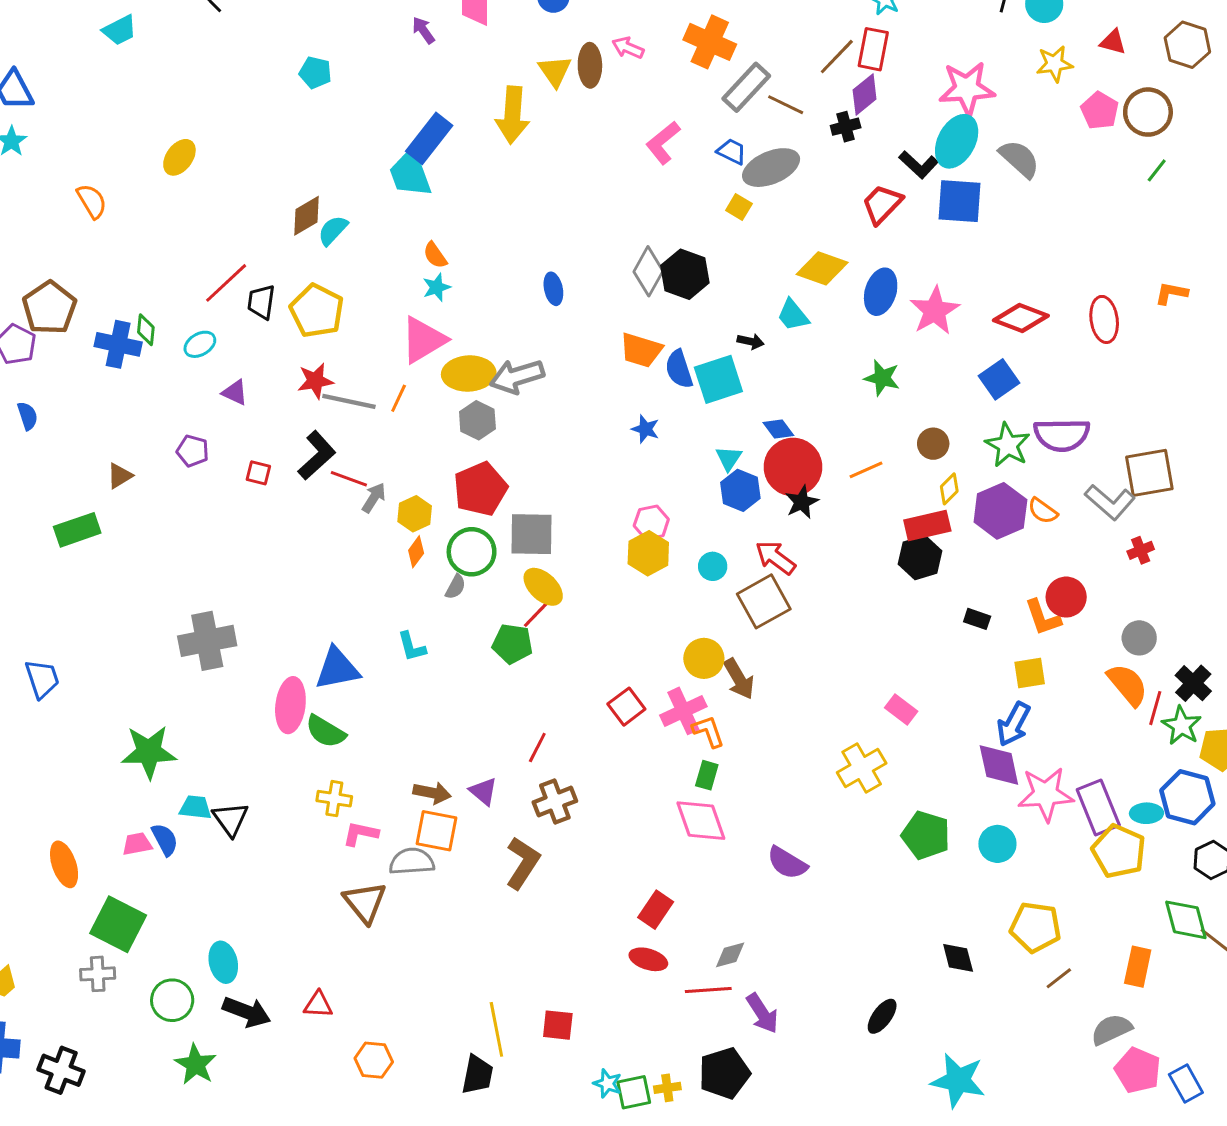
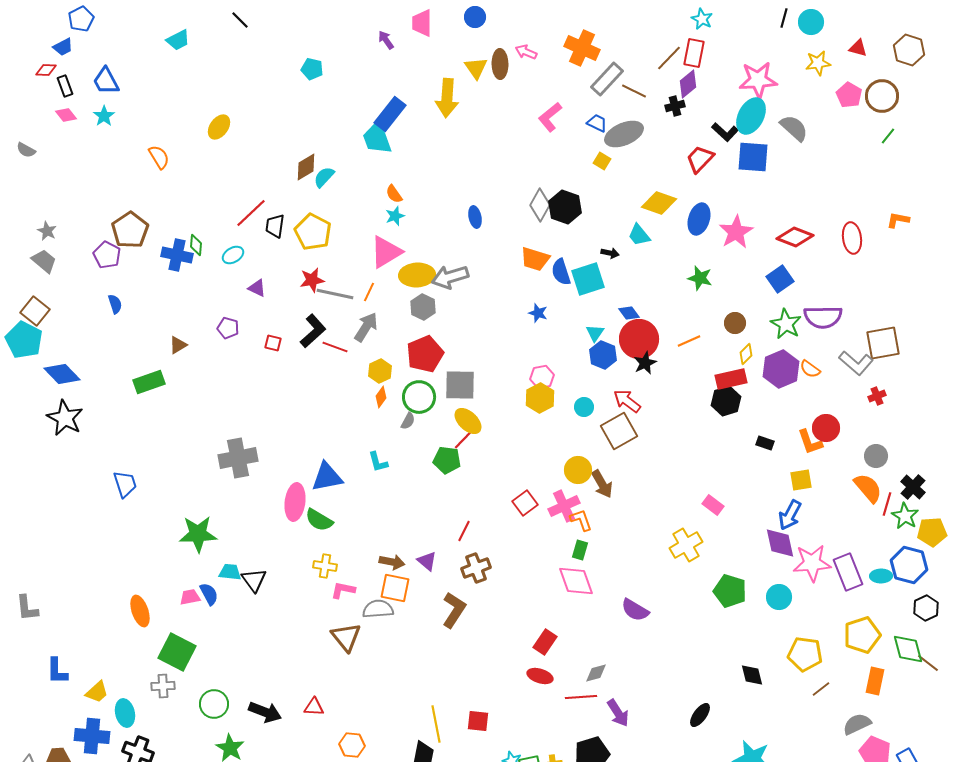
gray arrow: (374, 498) -> (366, 327), moved, size x1.4
yellow pentagon: (1119, 851) -> (862, 635), moved, turned 30
cyan ellipse: (223, 962) -> (125, 713), moved

